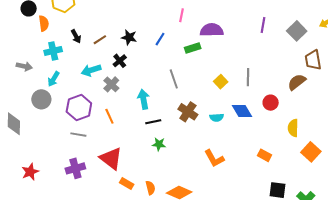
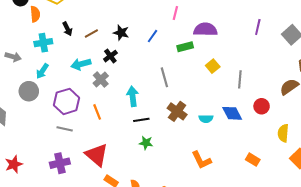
yellow square: (221, 82) -> (213, 66), moved

